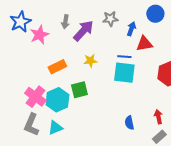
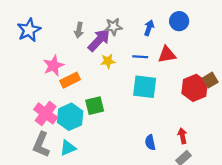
gray star: (110, 19) -> (113, 27), moved
blue arrow: (131, 29) -> (149, 28), moved
pink star: (39, 35) -> (53, 66), moved
blue line: (124, 57) -> (140, 57), moved
yellow star: (90, 61) -> (108, 61), moved

